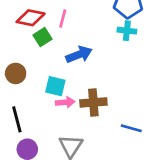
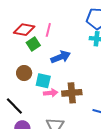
brown circle: (16, 73) -> (24, 73), moved
black line: (17, 119) -> (14, 106), turned -30

